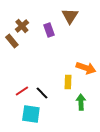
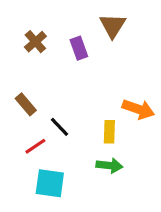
brown rectangle: (12, 41) -> (26, 104), moved
black line: (42, 93) -> (60, 127), moved
green arrow: (81, 102) -> (109, 166), moved, turned 98

